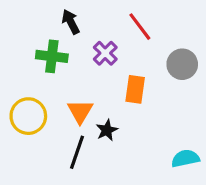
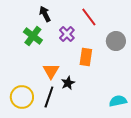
green cross: (52, 56) -> (33, 36), turned 30
yellow circle: (28, 116) -> (22, 97), moved

